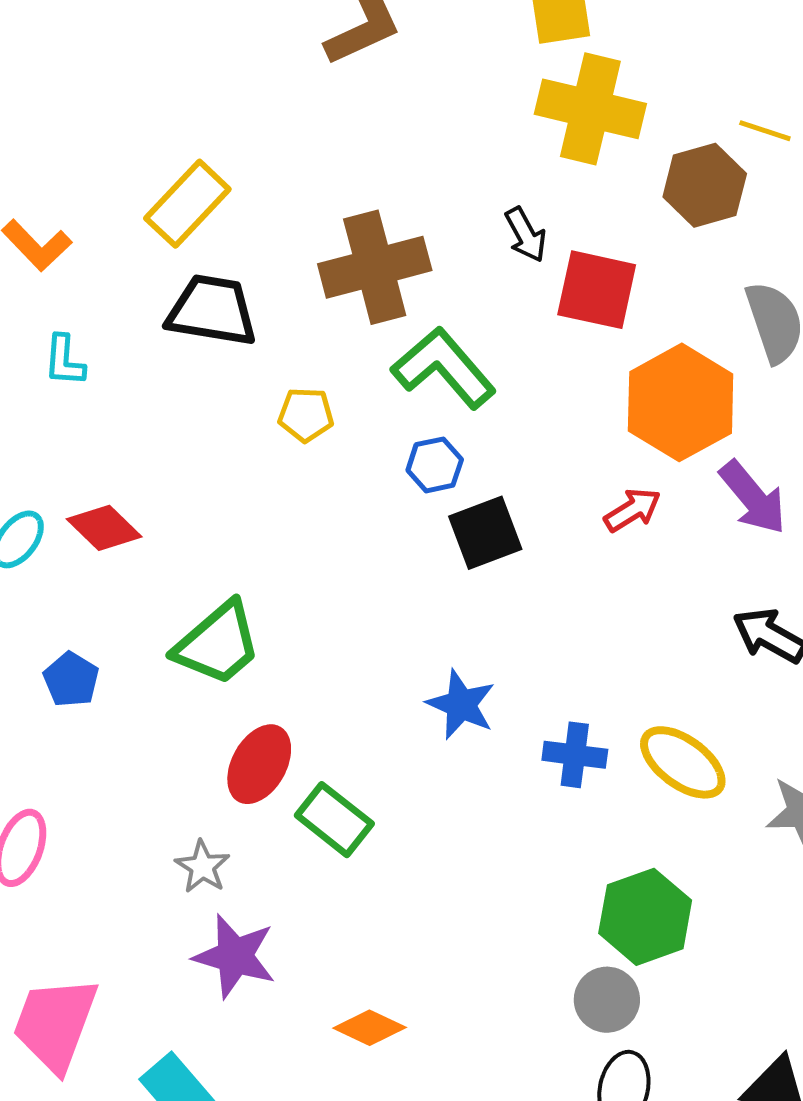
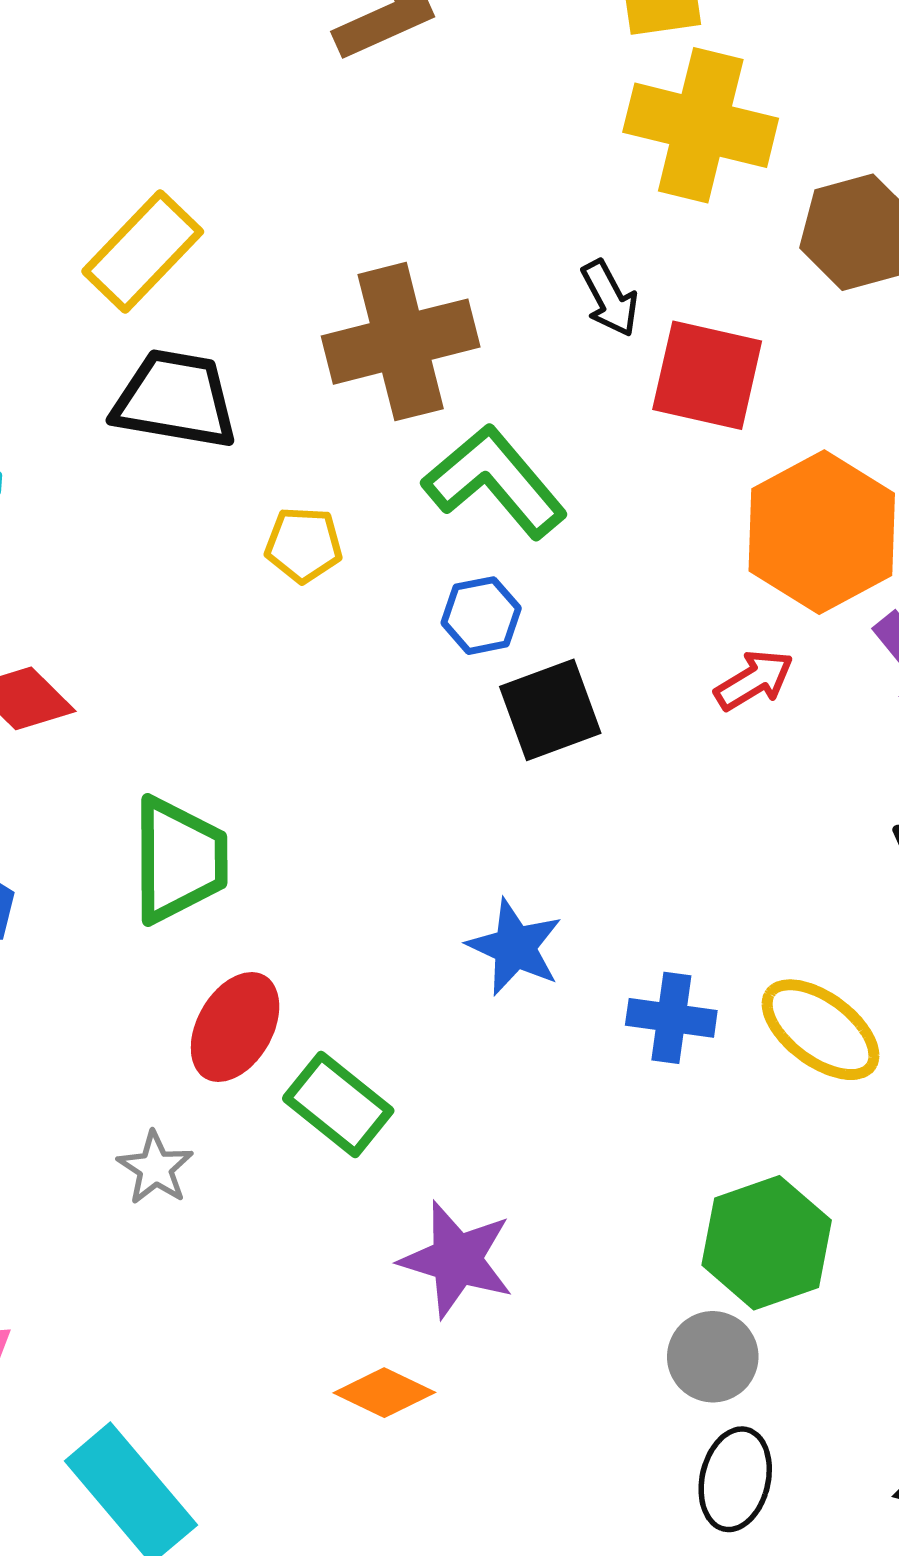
green trapezoid: (218, 644) -> (179, 860), turned -50
purple star: (235, 956) -> (457, 1260), moved

